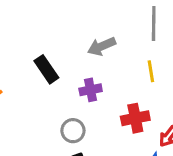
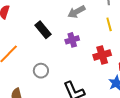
gray circle: (73, 131) -> (41, 71), moved

